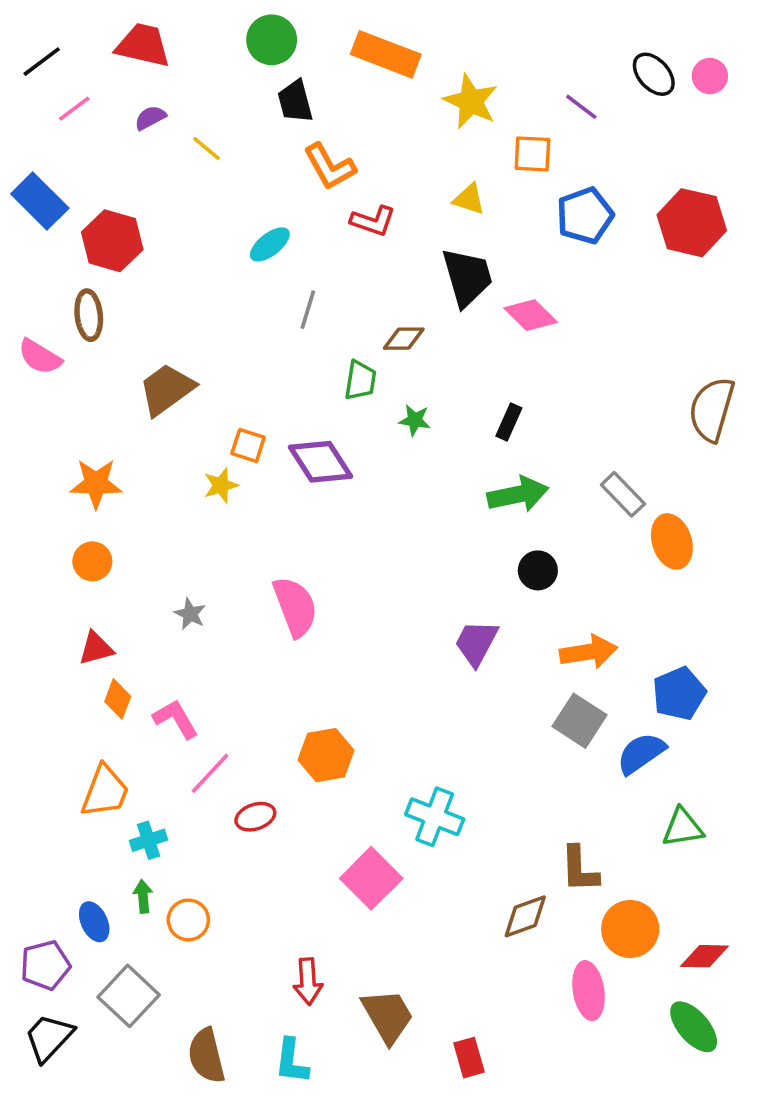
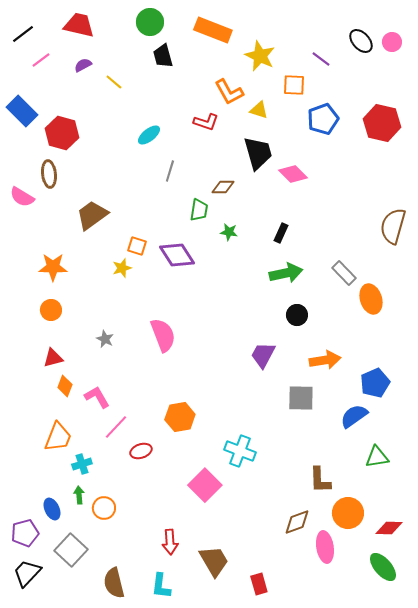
orange L-shape: (330, 167) -> (229, 92), moved
gray square: (579, 721) -> (301, 398), moved, turned -32
brown diamond: (525, 916) -> (297, 522), moved

